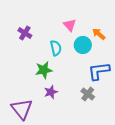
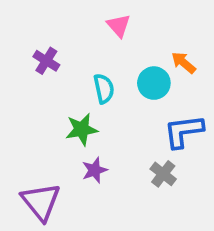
pink triangle: (70, 25) -> (119, 26), moved

